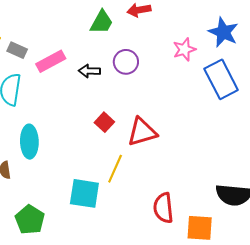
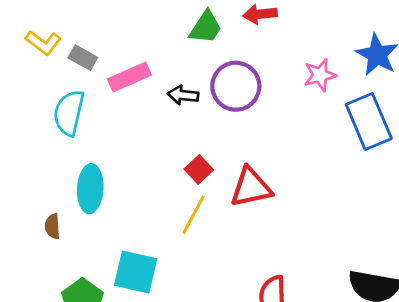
purple circle: (126, 62) -> (236, 86), size x1.4
yellow line: (115, 169) -> (194, 215), moved
cyan square: (84, 193) -> (136, 272), moved

